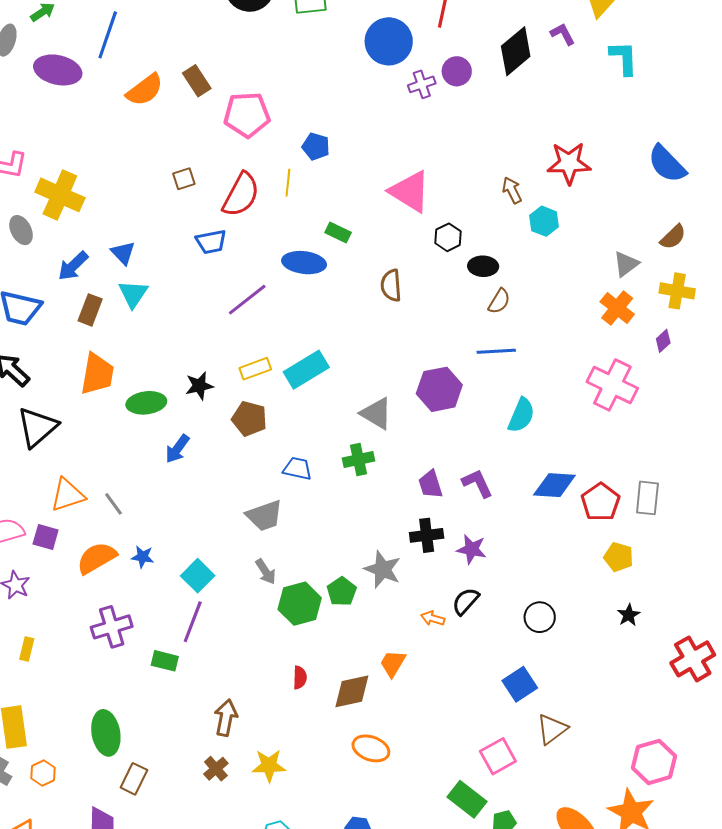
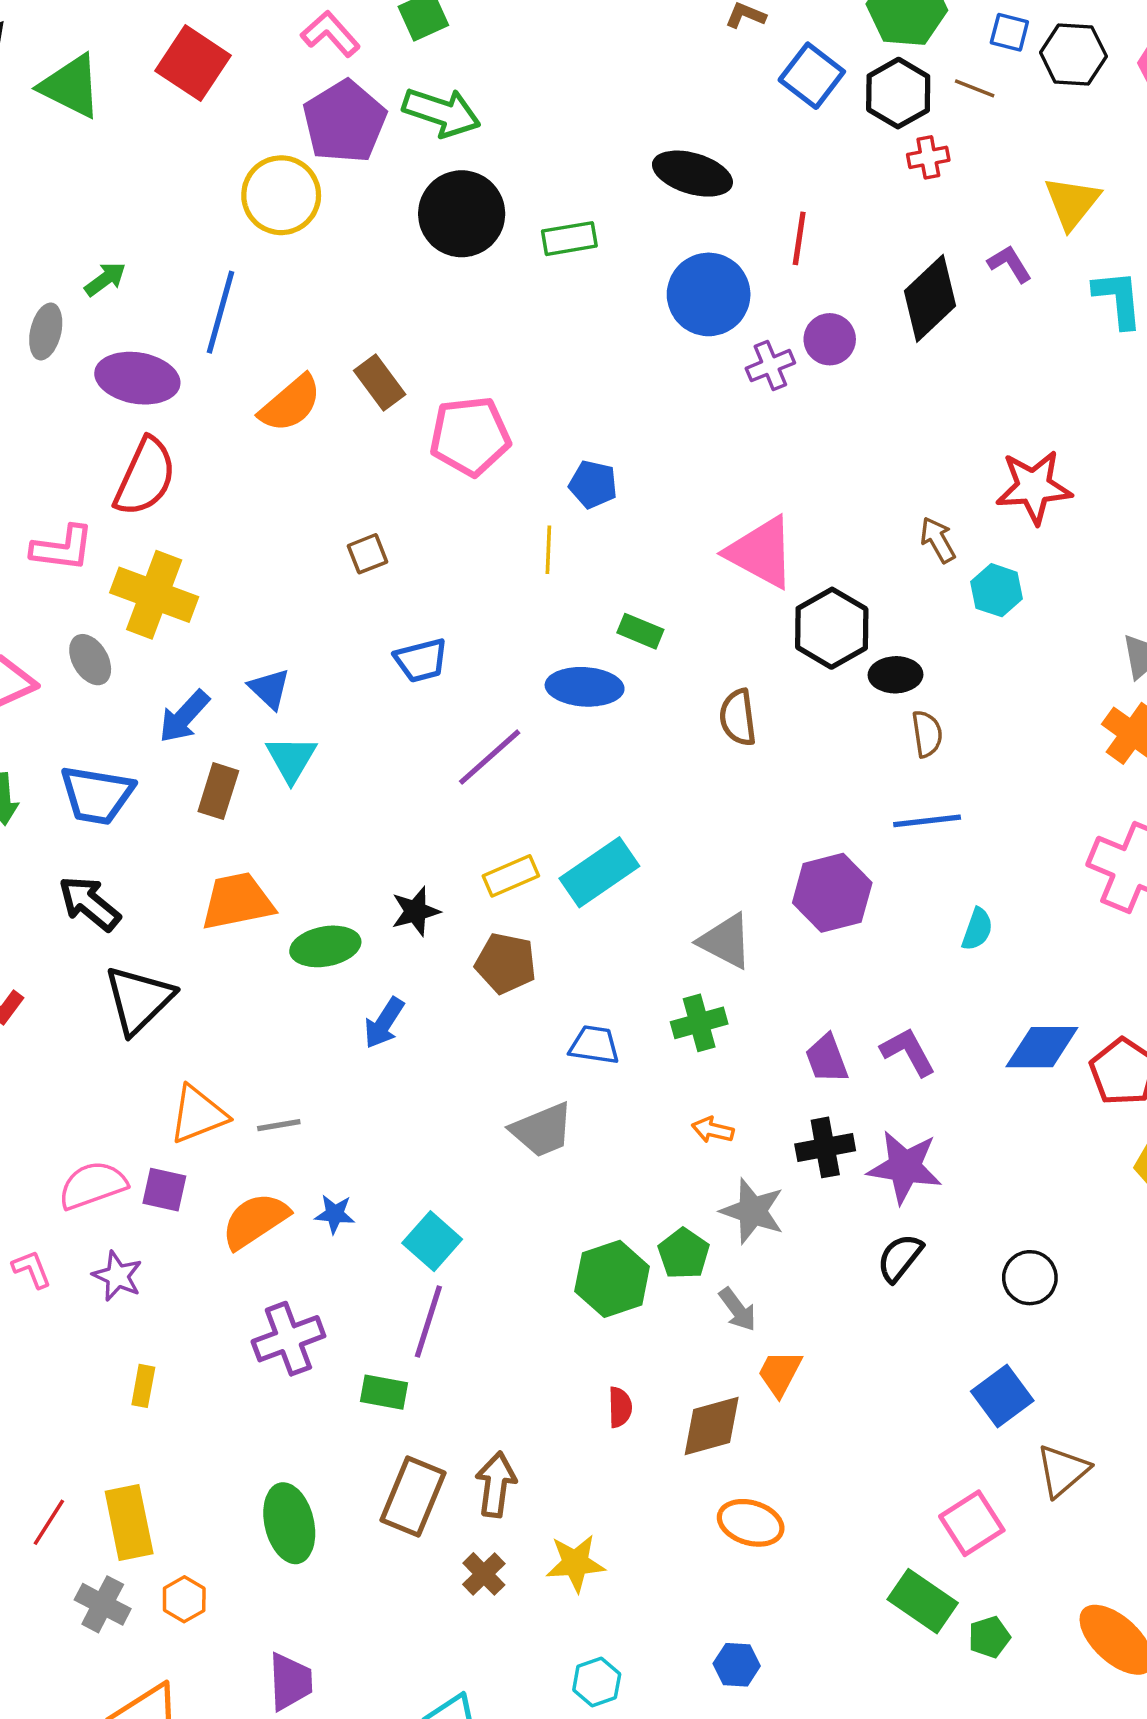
red semicircle: (241, 195) -> (145, 477), moved
black hexagon: (448, 237) -> (832, 628), size x1.6
brown semicircle: (499, 301) -> (927, 734), turned -36
orange trapezoid: (97, 374) -> (237, 901), turned -108
cyan semicircle: (521, 415) -> (977, 929), size x0.7
gray line: (113, 504) -> (279, 1125), turned -60
purple star: (472, 549) -> (905, 1167), size x1.4
gray arrow: (266, 572) -> (738, 1309), moved
orange arrow: (433, 618) -> (713, 1130), moved
brown rectangle: (134, 779) -> (413, 1496), moved, size x1.4

